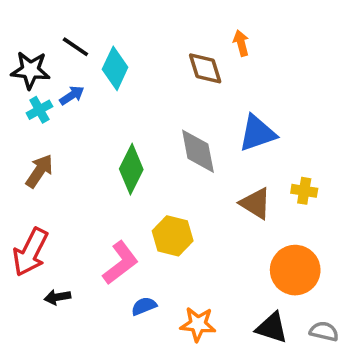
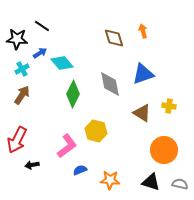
orange arrow: (241, 43) -> (143, 31), moved
cyan diamond: (115, 68) -> (62, 63), moved, turned -65
cyan cross: (39, 110) -> (22, 69), moved

